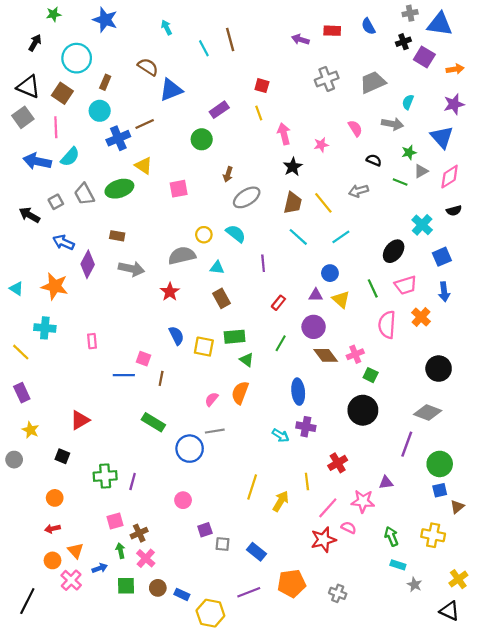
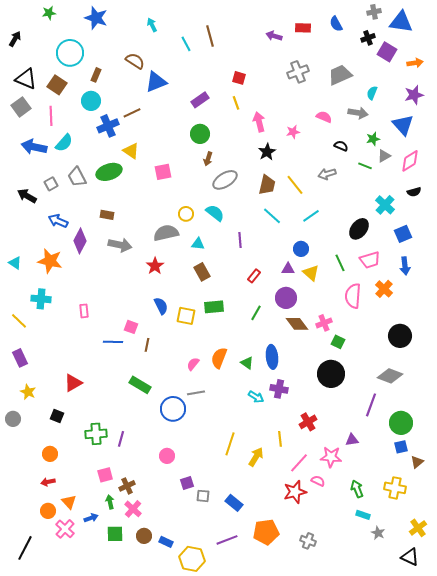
black arrow: (35, 43) -> (15, 39), moved
pink semicircle: (355, 128) -> (324, 117), turned -35
green circle: (202, 139) -> (200, 134), moved
green triangle: (247, 360) -> (247, 363), moved

